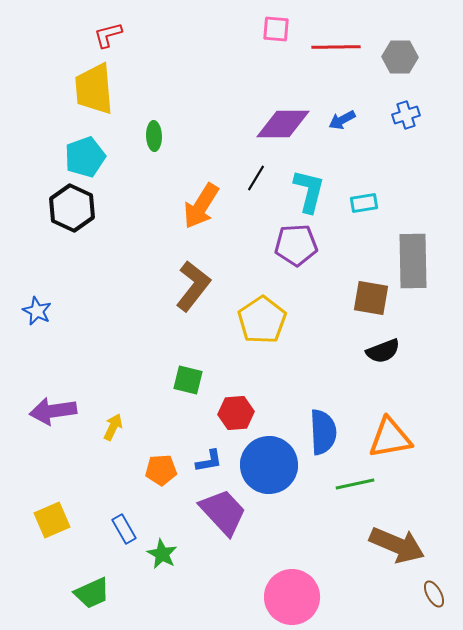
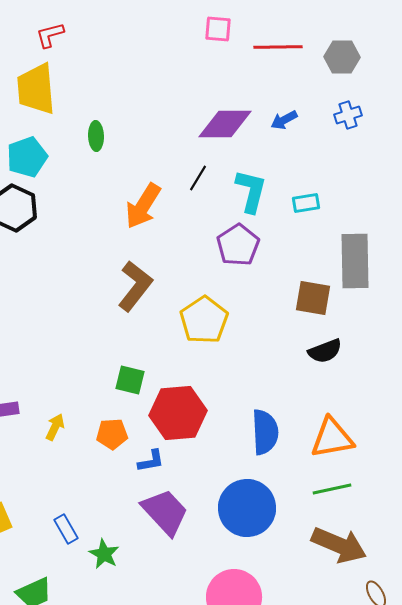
purple pentagon: (296, 245) -> (238, 245), turned -30
red hexagon: (236, 413) -> (178, 413), size x1.6
blue circle: (269, 465) -> (247, 508), moved
orange pentagon: (161, 470) -> (112, 434), moved
green line: (355, 484) -> (332, 489), moved

